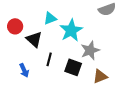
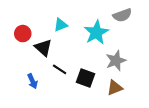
cyan star: (71, 30) -> (96, 32), moved
gray star: (90, 50) -> (116, 61), moved
black line: (49, 59) -> (60, 69), turned -72

